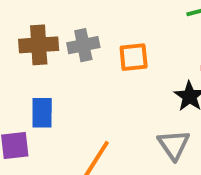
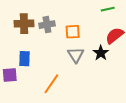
gray triangle: (174, 145) -> (76, 55), moved

